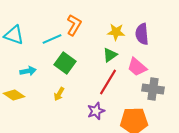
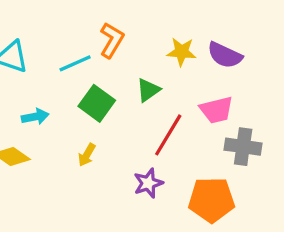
purple semicircle: (142, 34) -> (225, 55), turned -60
green triangle: (110, 55) -> (148, 90), moved
pink trapezoid: (137, 67) -> (216, 110), turned -55

